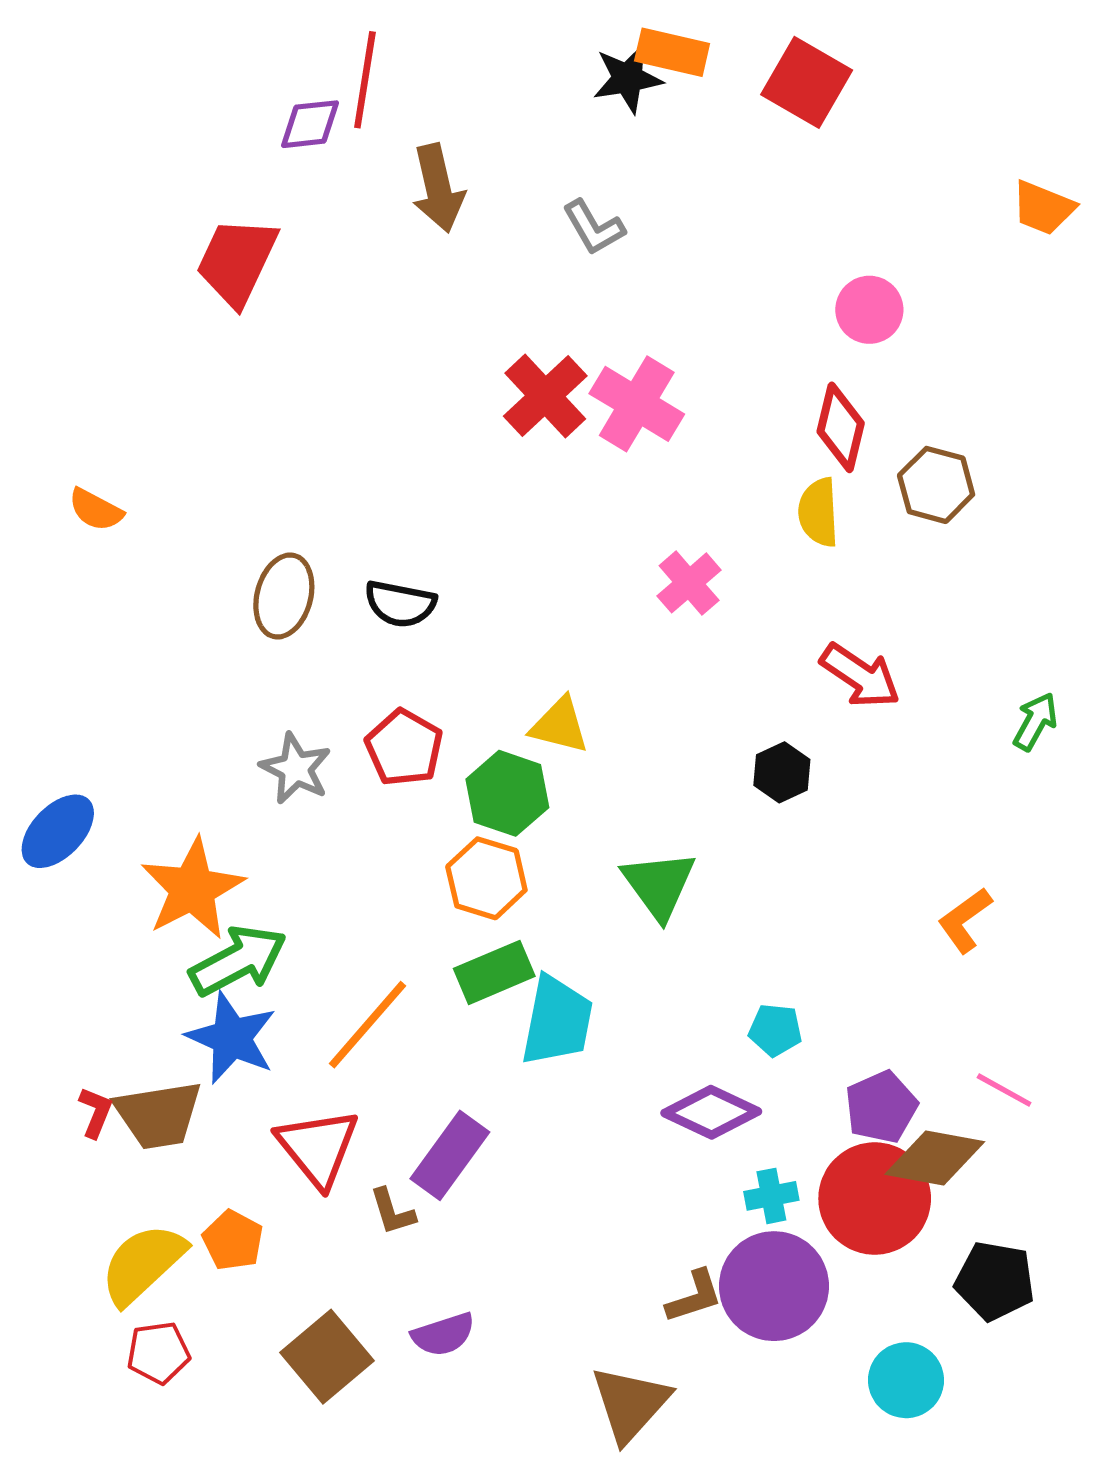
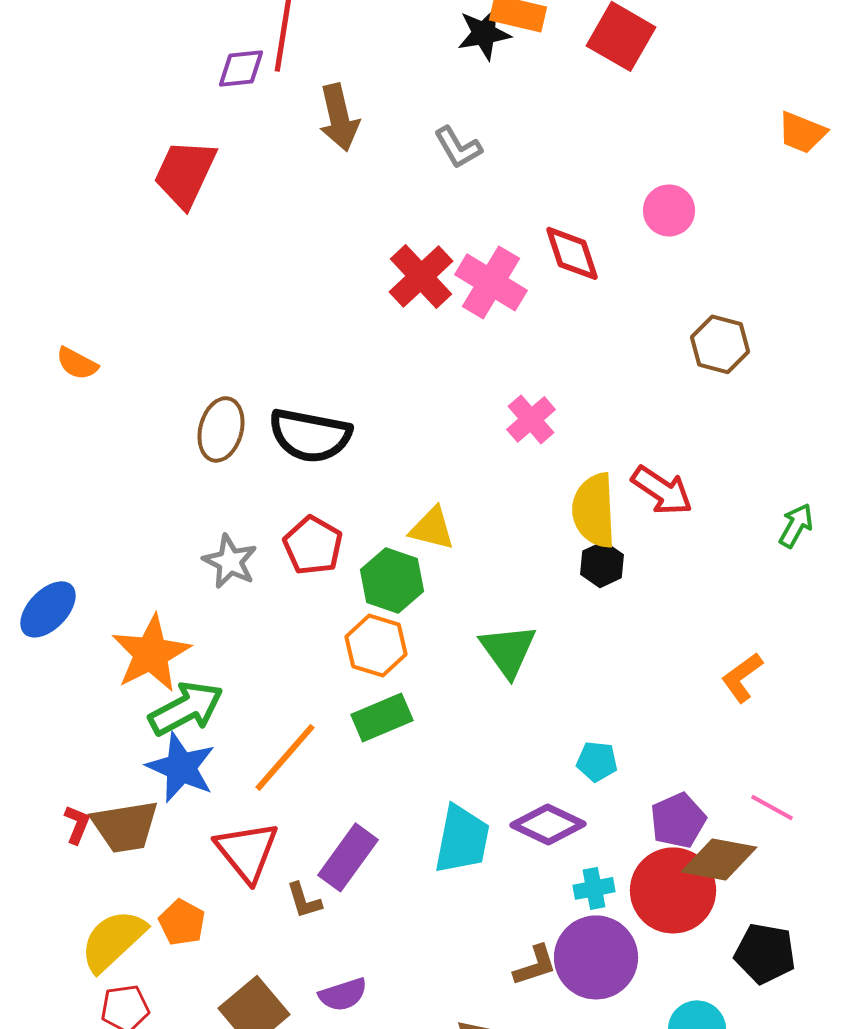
red diamond: (841, 427) -> (572, 253), moved, turned -32
yellow semicircle: (818, 512) -> (594, 510), moved, size x1.4
black semicircle: (400, 604) -> (310, 435), size x1.5
cyan trapezoid: (557, 1021) -> (462, 839), moved

